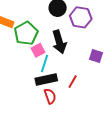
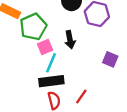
black arrow: (59, 42) -> (70, 40), size x0.7
red line: (73, 82) -> (81, 96), moved

